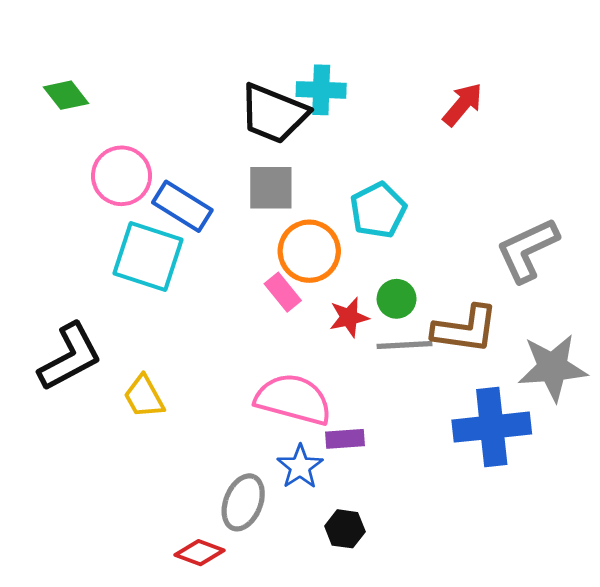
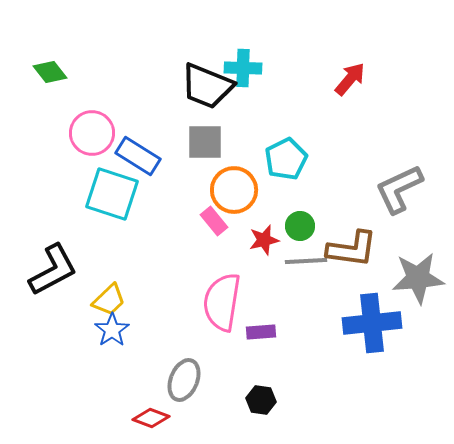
yellow trapezoid: (144, 397) -> (109, 300), turned -105
pink semicircle: (293, 399) -> (222, 302), turned -96
blue star: (300, 467) -> (112, 330), moved

